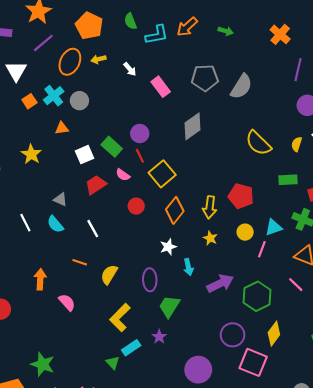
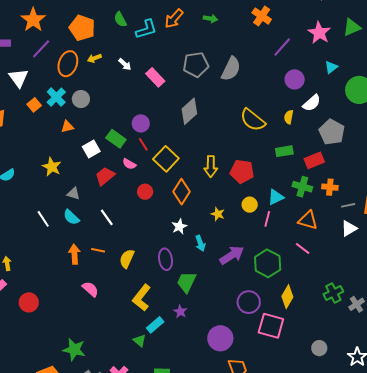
purple line: (298, 70) -> (282, 47), turned 35
yellow star: (31, 154) -> (52, 167), moved
yellow arrow: (210, 207) -> (211, 166), moved
orange arrow: (40, 279) -> (74, 254), moved

